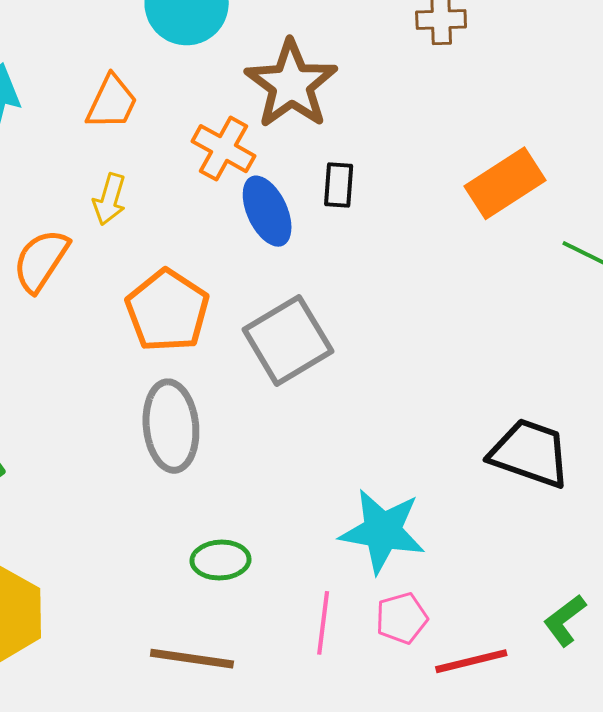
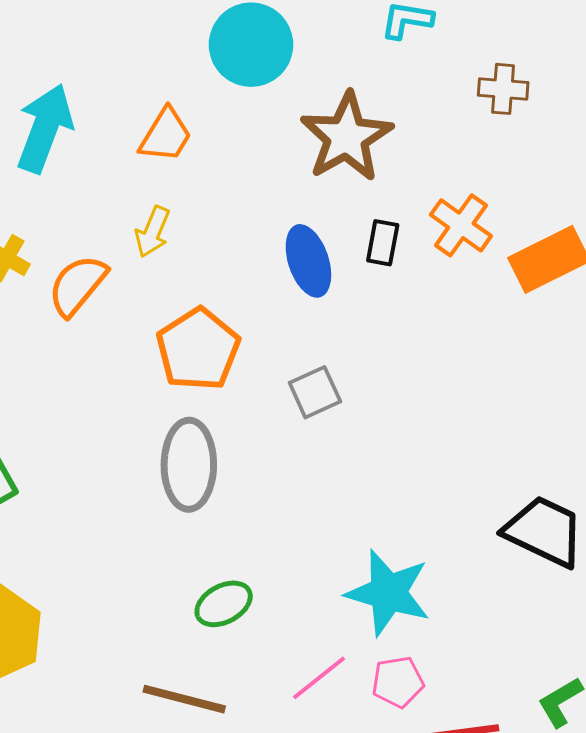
orange cross: (223, 149) -> (461, 225), moved
gray square: (288, 340) -> (315, 392), size x0.6
green ellipse: (221, 560) -> (224, 604), turned -32
pink line: (323, 623) -> (319, 678), turned 38

